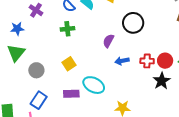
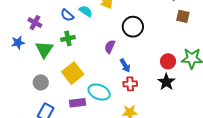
green triangle: (16, 53) -> (44, 49), moved
blue arrow: (122, 61) -> (125, 65), turned -104
red cross: (147, 61) -> (130, 84), moved
yellow square: (69, 64) -> (73, 73), size x1.5

